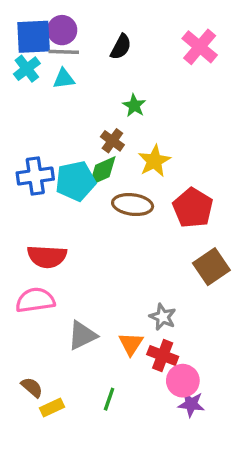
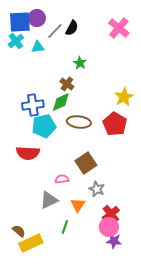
gray line: (64, 52) -> (55, 31), moved, turned -48
yellow star: (154, 161) -> (124, 97), moved
blue cross: (35, 176) -> (33, 105), moved
cyan pentagon: (75, 181) -> (44, 126), moved
brown square: (211, 267) -> (86, 163), moved
pink semicircle: (35, 300) -> (62, 179), moved, size x0.6
red cross: (163, 356) -> (111, 214), moved, turned 30
green line: (109, 399) -> (65, 227), moved
yellow rectangle: (52, 408) -> (31, 243), size x1.6

